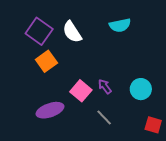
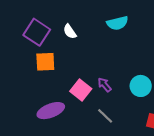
white semicircle: (72, 32) -> (70, 32), size x0.7
orange square: (46, 61) -> (45, 62), turned 35

